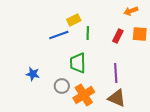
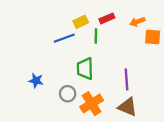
orange arrow: (131, 11) -> (137, 22), moved
red rectangle: (118, 36) -> (107, 18), moved, turned 40

